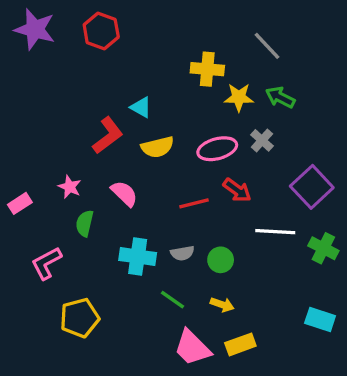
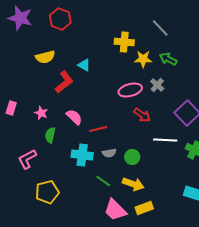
yellow semicircle: (158, 147) -> (45, 57), moved
pink rectangle: (20, 203) -> (11, 108), moved, turned -40
red line: (194, 203) -> (98, 129), moved
yellow arrow: (222, 305) -> (133, 184), size x1.5

